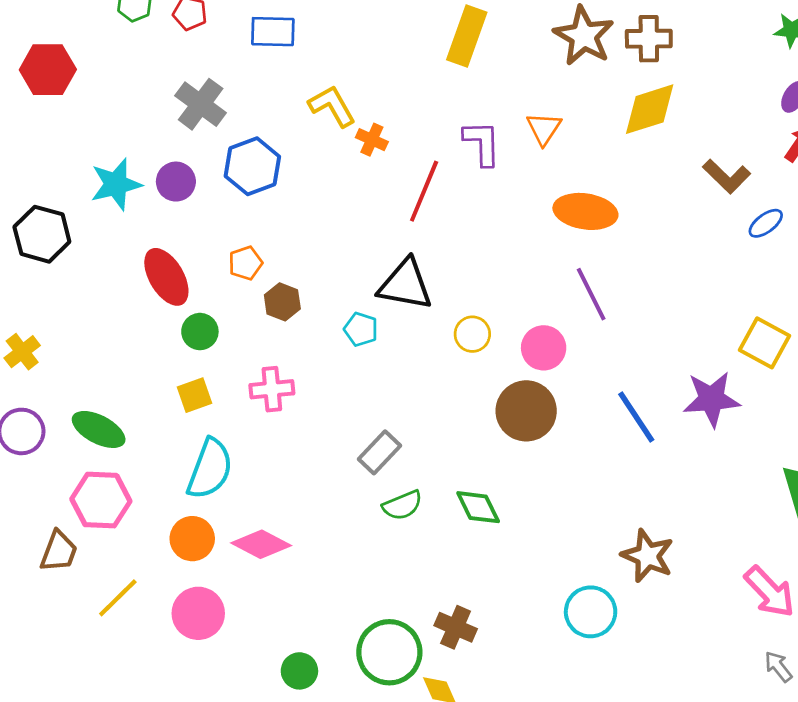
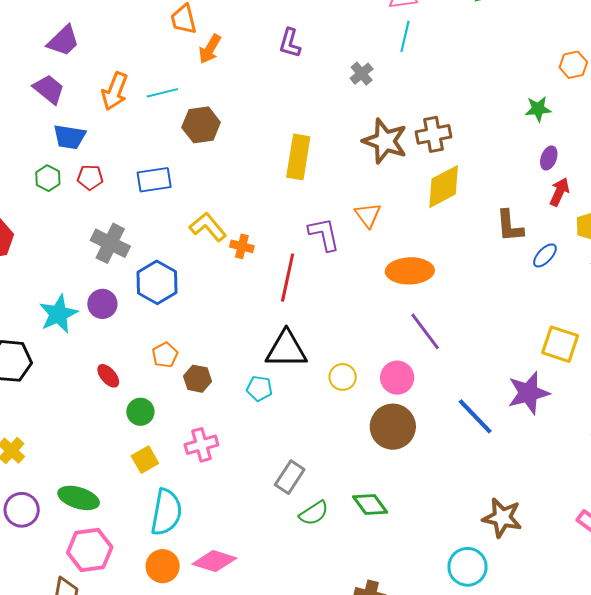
brown L-shape: (727, 176) -> (510, 226), turned 51
red ellipse: (166, 277) -> (108, 376), size x0.6

